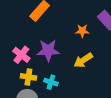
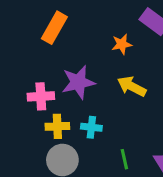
pink cross: (21, 55) -> (41, 96), turned -30
yellow arrow: (83, 60) -> (132, 86), turned 72

